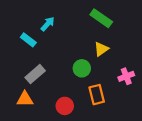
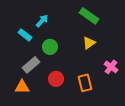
green circle: (82, 68) -> (50, 47), moved
pink cross: (126, 76) -> (111, 67), turned -32
red circle: (65, 106) -> (56, 79), moved

